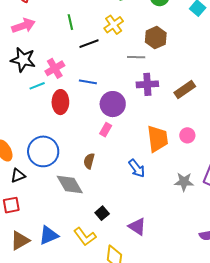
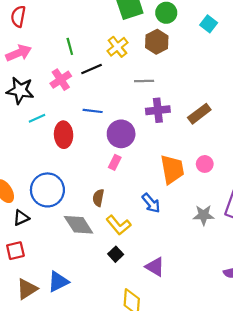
brown hexagon: (156, 38) -> (157, 42), moved
pink cross: (55, 68) -> (61, 80), moved
yellow L-shape: (85, 237) -> (118, 225), moved

